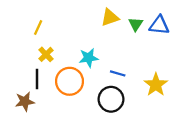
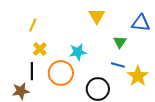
yellow triangle: (110, 17) -> (97, 16), turned -42
green triangle: (136, 24) -> (120, 42), moved
blue line: (118, 73) -> (118, 65), moved

